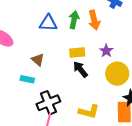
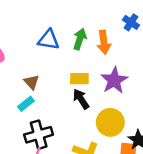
purple star: (106, 51) -> (114, 80), size x1.6
yellow circle: (117, 74) -> (110, 122), moved
cyan rectangle: (27, 79) -> (26, 104), moved, turned -56

